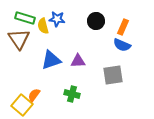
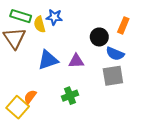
black circle: (96, 21) -> (99, 37), moved
blue semicircle: (122, 45) -> (115, 54), moved
green cross: (72, 94) -> (70, 96), turned -35

